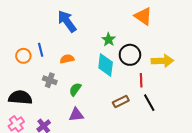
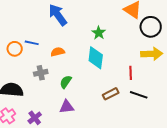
blue line: (41, 50) -> (32, 43), turned -64
black circle: (130, 55) -> (151, 27), moved
gray cross: (50, 80) -> (41, 73), turned -32
black line: (149, 103) -> (139, 95), turned -42

